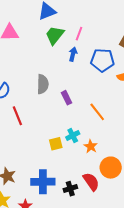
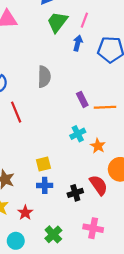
purple rectangle: (66, 98) -> (82, 99), moved
orange line: (97, 112) -> (105, 107), turned -54
yellow square: (56, 144) -> (43, 164), moved
blue cross: (43, 182) -> (45, 185), size x0.6

